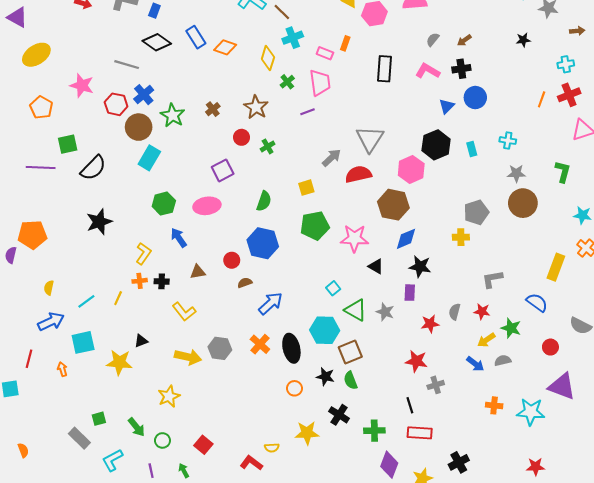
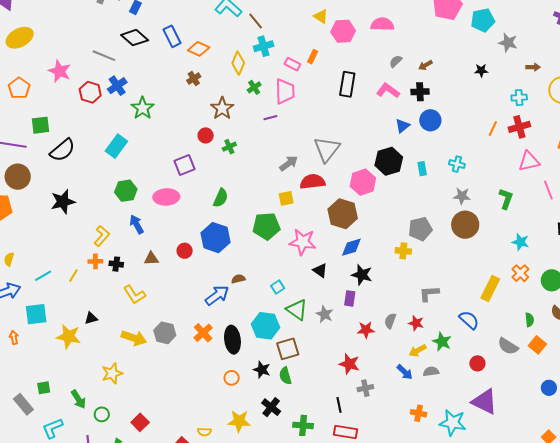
brown cross: (213, 109) -> (194, 78), moved
brown circle: (139, 127) -> (18, 177), moved
yellow square: (306, 188) -> (286, 198), moved
brown semicircle: (245, 283) -> (238, 279), moved

